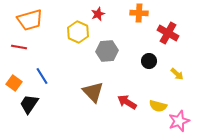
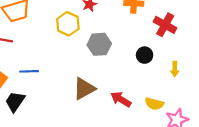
yellow arrow: (177, 74) -> (175, 69), turned 48
blue line: (42, 76) -> (29, 71), turned -60
brown triangle: (93, 92) -> (84, 89), turned 45

